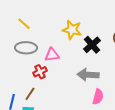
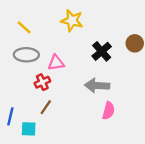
yellow star: (72, 30) -> (72, 21), moved
brown line: (30, 94) -> (46, 107), moved

